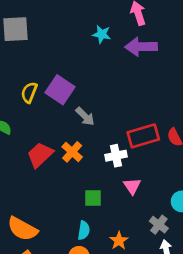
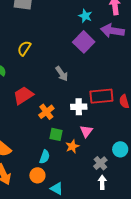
purple square: (60, 90) -> (84, 42), moved
orange cross: (72, 152) -> (46, 112), moved
orange star: (119, 241) -> (72, 146), moved

